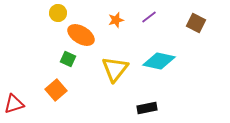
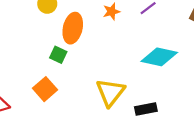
orange ellipse: (81, 35) -> (73, 28), turned 72
yellow triangle: (115, 69) -> (110, 92), moved

